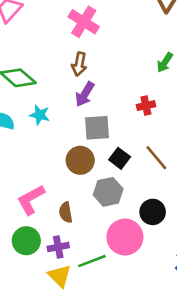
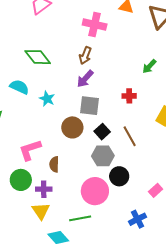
pink cross: (84, 22) -> (95, 25), turned -30
cyan star: (40, 115) -> (47, 99), moved
gray hexagon: (108, 192) -> (103, 156), moved
green line: (92, 261) -> (80, 218), moved

